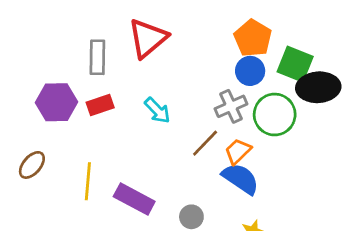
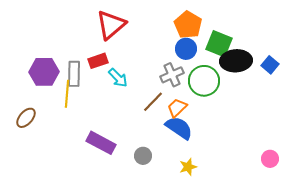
gray rectangle: (97, 57) -> (74, 74), moved
red rectangle: (100, 105) -> (98, 61), moved
yellow line: (88, 181) -> (67, 94), moved

